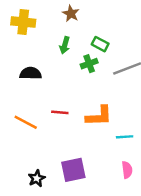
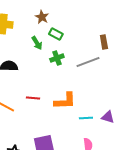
green rectangle: (100, 44) -> (56, 34), moved
green arrow: (65, 45) -> (37, 43), turned -48

